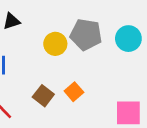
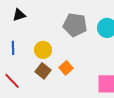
yellow circle: (55, 44) -> (43, 50), moved

